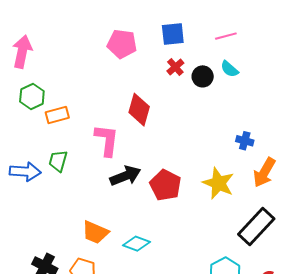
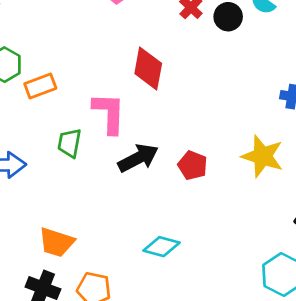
green trapezoid: (58, 161) -> (69, 143), moved
red pentagon: (165, 185) -> (193, 165), size x0.7
orange trapezoid: (95, 232) -> (57, 242), moved

